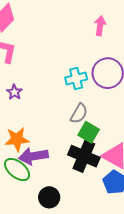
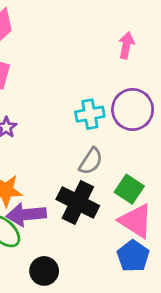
green square: (89, 132) -> (129, 189), moved
black cross: (84, 156) -> (78, 202), moved

